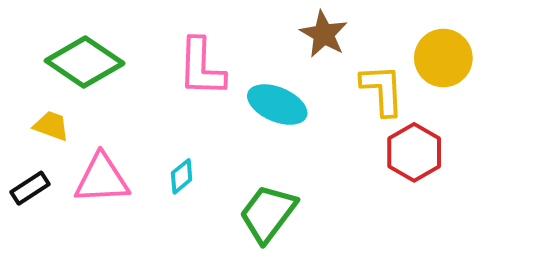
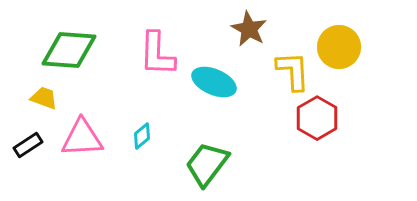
green diamond: (85, 62) -> (69, 50), turned -30

